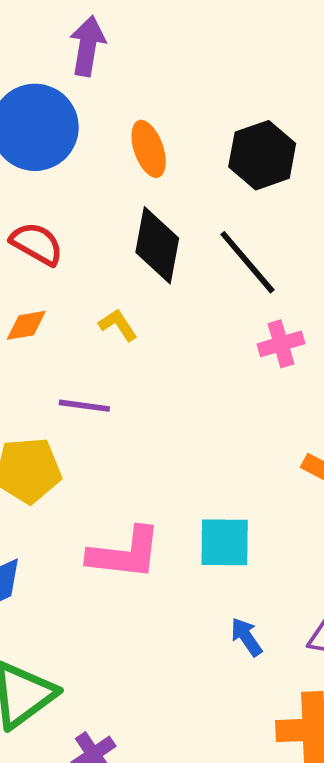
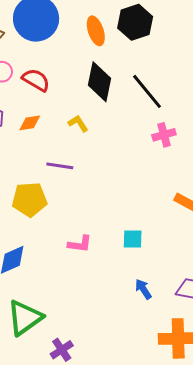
black hexagon: (262, 155) -> (135, 22), moved
cyan square: (225, 542) -> (133, 239), size x0.7
pink L-shape: (125, 553) -> (80, 244), size x0.6

